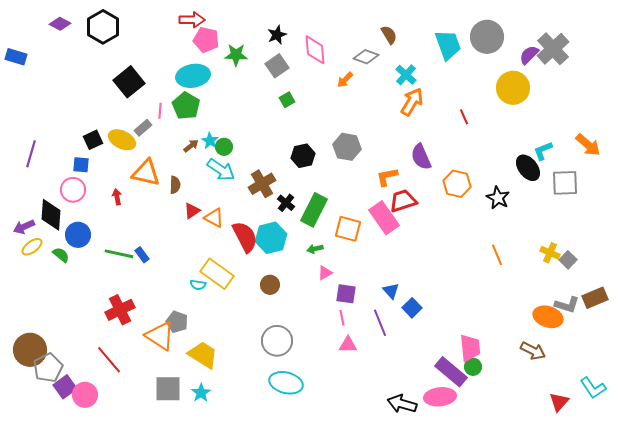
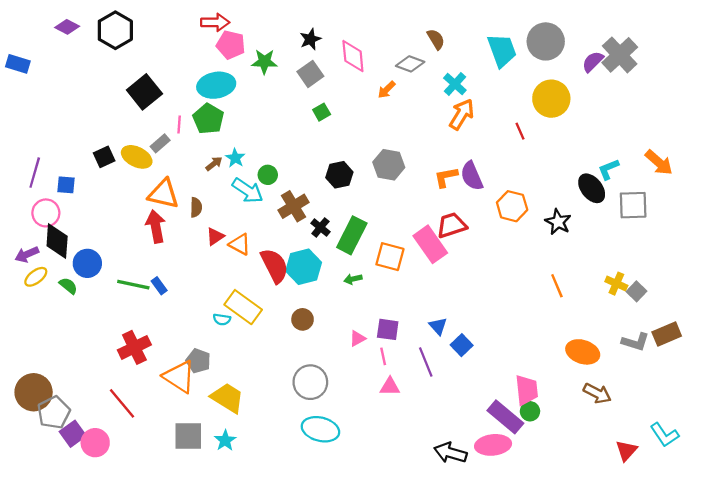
yellow circle: (513, 88) -> (551, 99), moved
green circle: (224, 147) -> (268, 175), moved
blue square: (81, 165) -> (66, 185), moved
orange L-shape: (387, 177) -> (446, 177), moved
pink circle: (73, 190) -> (46, 213), moved
red arrow: (117, 197) -> (156, 226), moved, size x1.8
pink triangle: (325, 273) -> (357, 338), moved
orange ellipse: (548, 317) -> (583, 352), moved

